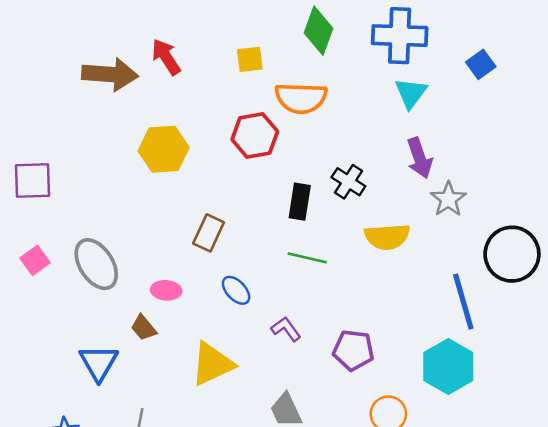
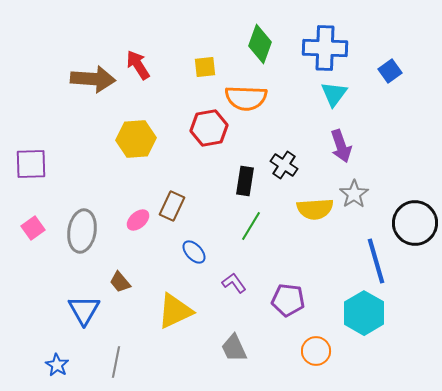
gray star: (448, 199) -> (354, 194), moved
green line: (307, 258) -> (251, 226), turned -72
gray ellipse: (96, 264) -> (82, 231), turned 42
pink ellipse: (166, 290) -> (138, 220), moved, turned -45

